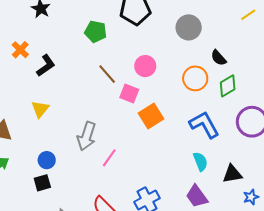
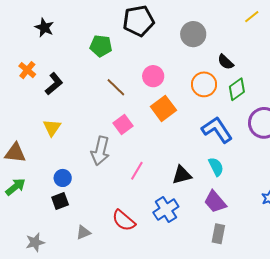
pink square: (129, 94) -> (123, 124), moved, turned 36
orange square: (151, 116) -> (163, 108), moved
pink line: (109, 158) -> (137, 171), moved
black triangle: (232, 174) -> (182, 175), moved

